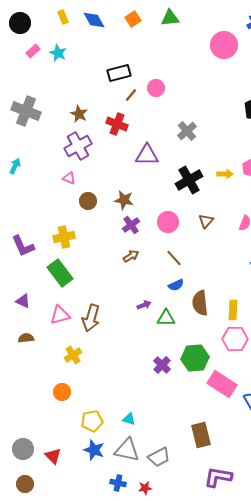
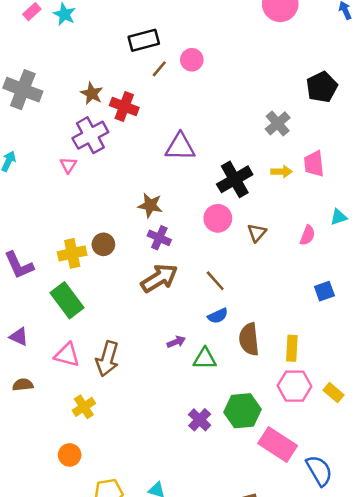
red cross: (117, 124) -> (124, 107), moved
gray cross: (187, 131) -> (278, 123), moved
pink triangle: (69, 178) -> (68, 165), moved, turned 40
brown circle: (88, 201) -> (103, 244), moved
pink circle: (168, 222) -> (218, 218), moved
purple cross: (131, 225) -> (159, 238), turned -30
brown arrow: (131, 256) -> (159, 278), size x1.8
pink triangle: (60, 315) -> (67, 355), turned 30

